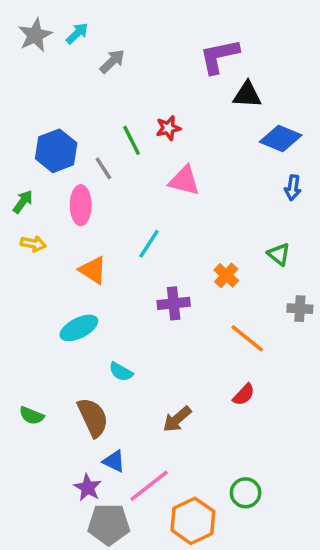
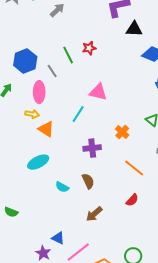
pink triangle: (184, 181) -> (98, 92), moved
yellow arrow: (33, 244) -> (32, 114), moved
brown semicircle: (93, 417) -> (88, 181), moved, size x0.7

